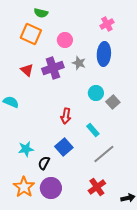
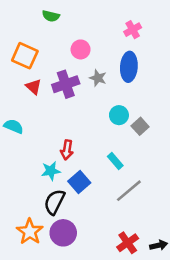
orange square: (31, 34) -> (25, 56), moved
red arrow: (66, 116) -> (67, 150), moved
cyan star: (26, 149) -> (51, 171), moved
black semicircle: (44, 163) -> (55, 202), size x1.5
red cross: (97, 187) -> (128, 243), moved

